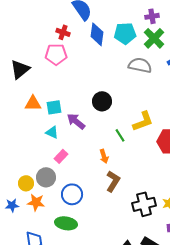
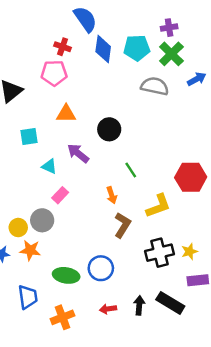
orange triangle: (33, 103) -> (66, 114), moved
cyan square: (54, 107) -> (29, 137), moved
yellow L-shape: (143, 121) -> (158, 206), moved
blue circle: (72, 194) -> (101, 268), moved

